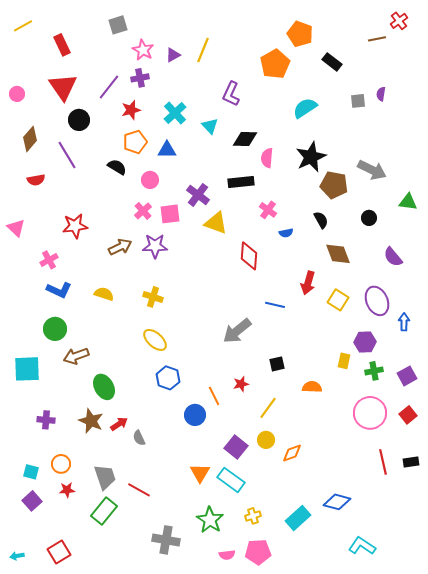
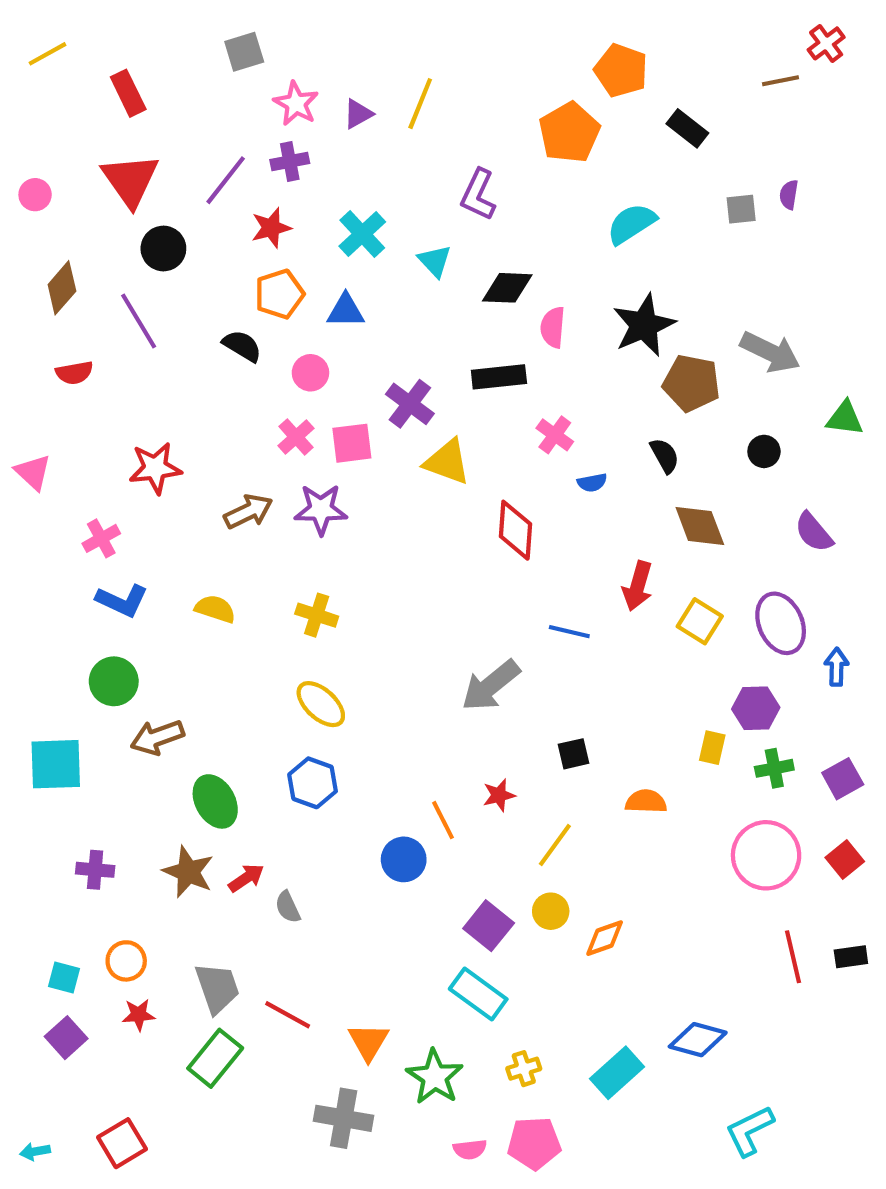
blue hexagon: (168, 378) -> (313, 783), moved
orange triangle: (200, 473) -> (368, 1042), moved
cyan L-shape: (362, 546) -> (749, 1131), turned -60

